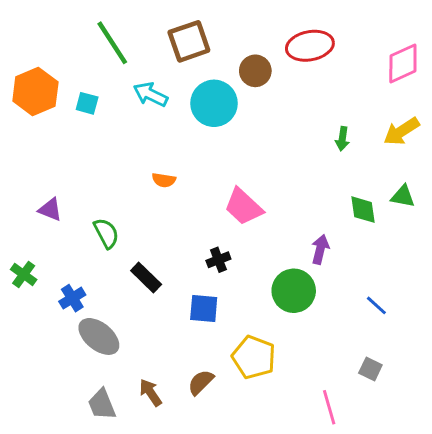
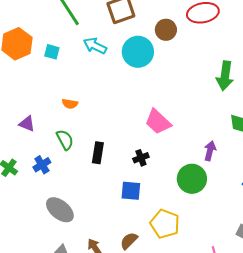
green arrow: (342, 139) -> (225, 76), size x1.8
orange semicircle: (164, 180) -> (70, 104), moved
black rectangle: (146, 277) -> (98, 153), moved, turned 55
blue cross: (72, 298) -> (42, 165), moved

